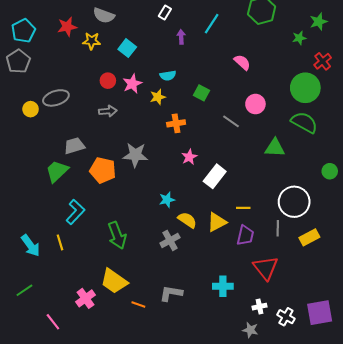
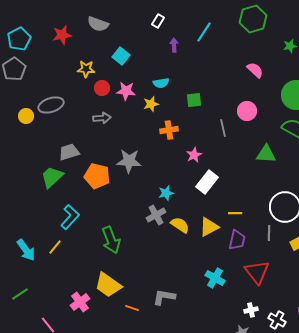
yellow star: (92, 41) -> (86, 69), moved
pink semicircle: (242, 62) -> (255, 70), moved
pink star: (132, 84) -> (126, 91), turned 30
green square: (202, 93) -> (194, 100), turned -35
gray line: (231, 121) -> (223, 128), turned 42
pink star: (189, 157) -> (194, 155), moved
cyan star: (167, 200) -> (166, 193), moved
gray cross: (170, 240) -> (156, 215), moved
yellow line: (60, 242) -> (55, 247), turned 56
cyan cross: (223, 286) -> (215, 278), moved, turned 30

